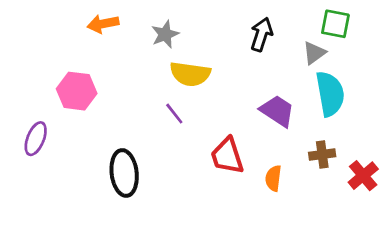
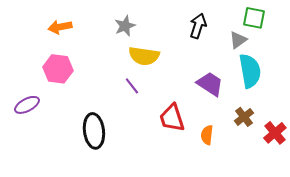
orange arrow: (103, 24) -> (60, 27), moved
purple ellipse: (36, 139) -> (27, 105), turned 40
brown cross: (322, 155) -> (244, 117), turned -30

